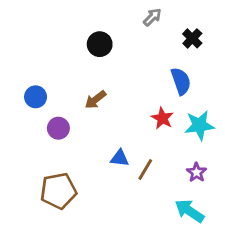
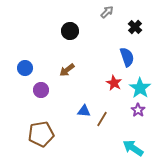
cyan star: (199, 125) -> (140, 88), turned -30
purple star: (197, 172) -> (138, 110), moved

